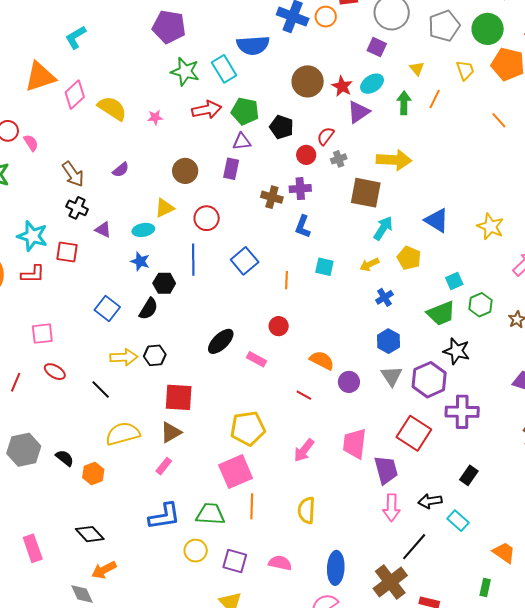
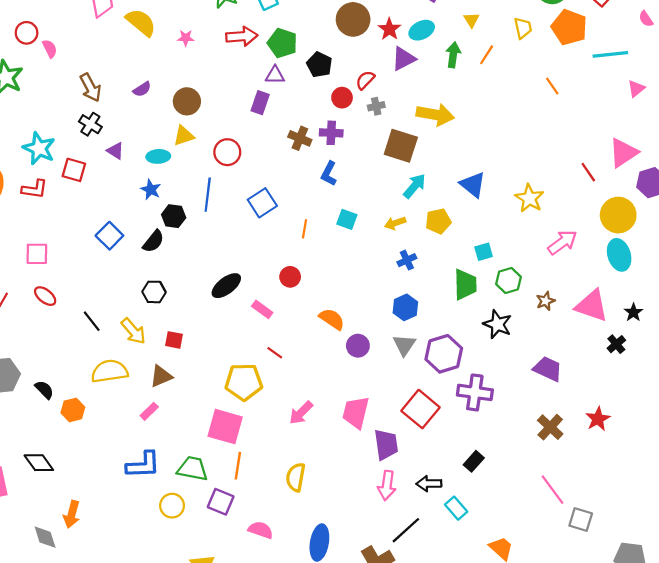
brown circle: (185, 171) -> (187, 101), moved
yellow pentagon: (409, 258) -> (438, 221), turned 30
green trapezoid: (441, 313) -> (465, 284), turned -76
black star: (457, 351) -> (497, 324), moved
yellow arrow: (124, 357) -> (133, 331), moved, turned 44
red line: (304, 395) -> (275, 353), moved
red square: (179, 397) -> (174, 340), size x0.6
pink square: (236, 472) -> (225, 427), turned 32
black diamond: (90, 534) -> (39, 463), moved
purple square: (235, 561) -> (221, 502), moved
orange arrow: (104, 570) -> (72, 514), turned -55

